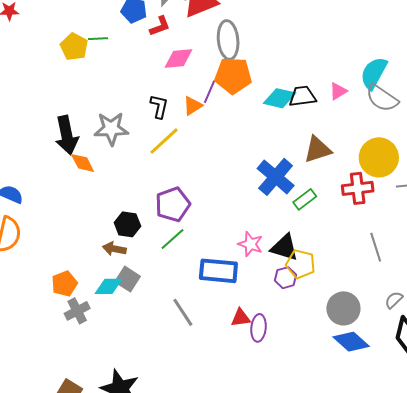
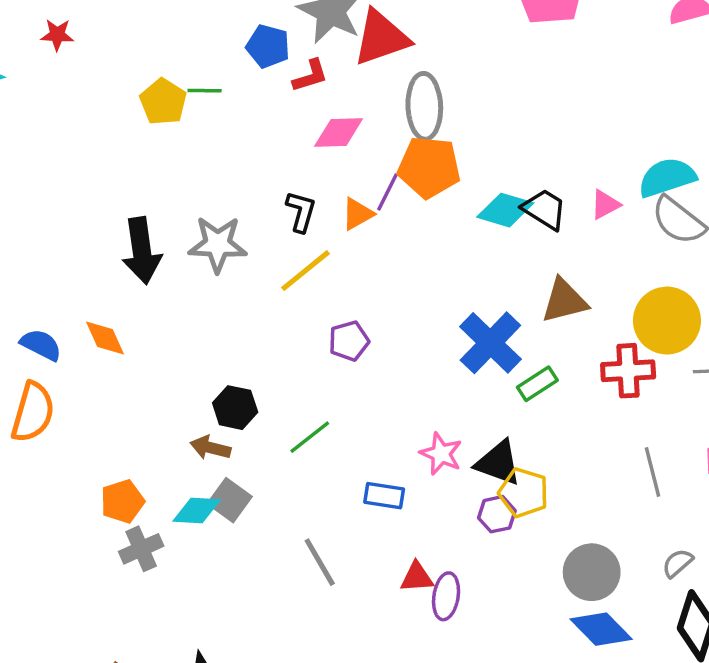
cyan semicircle: (374, 73) -> (667, 177), turned 40
black trapezoid: (303, 96) -> (544, 209), turned 36
orange diamond: (83, 163) -> (105, 338), moved
purple pentagon: (173, 204) -> (349, 341), moved, size x0.7
blue rectangle: (218, 271) -> (384, 496), size x0.6

